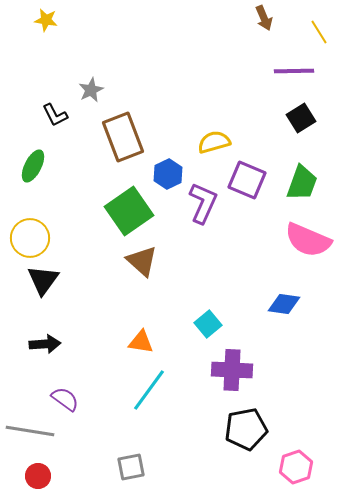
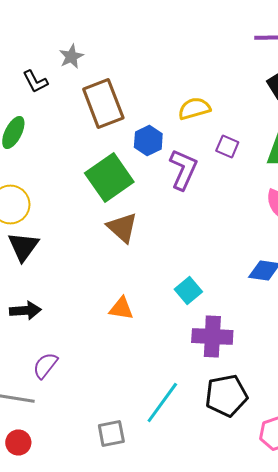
purple square: (247, 180) -> (227, 146), size x0.6
cyan line: (149, 390) -> (162, 402), moved
purple semicircle: (65, 399) -> (45, 366), turned -88

